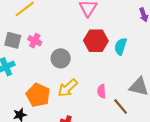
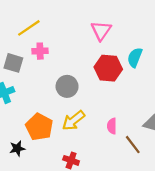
pink cross: (35, 41) -> (40, 51), moved, turned -32
cyan semicircle: (121, 46) -> (135, 57), moved

